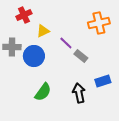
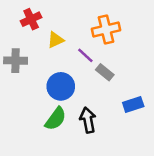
orange cross: (99, 23) -> (106, 30), moved
blue circle: (34, 56) -> (61, 86), moved
black arrow: (79, 93) -> (88, 120), moved

